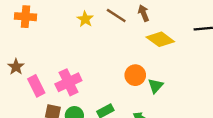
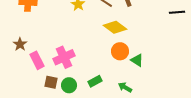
yellow diamond: (160, 39) -> (115, 27), moved
green triangle: (156, 86) -> (137, 60), turned -40

